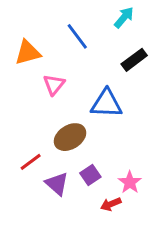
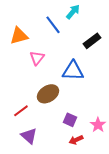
cyan arrow: (124, 17) -> (73, 12), moved
purple square: (90, 175) -> (70, 120), moved, turned -32
pink star: (130, 182) -> (98, 125), moved
purple triangle: (57, 184) -> (29, 136), moved

